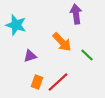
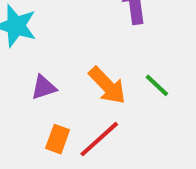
orange arrow: (62, 42) -> (107, 85), moved

